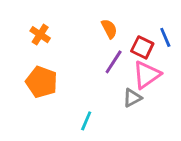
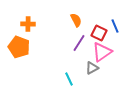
orange cross: (40, 35) -> (28, 24), turned -32
orange pentagon: (42, 82) -> (19, 47), moved
cyan line: (86, 121) -> (69, 79), moved, turned -48

